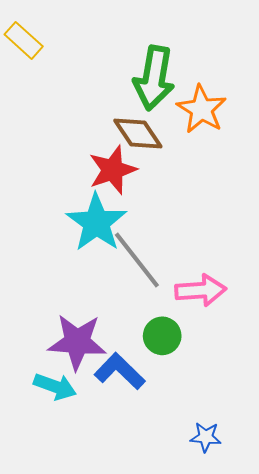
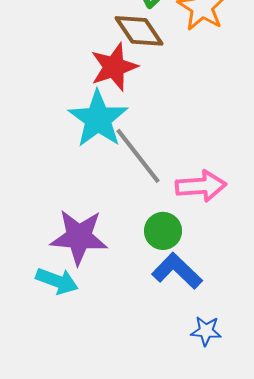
blue L-shape: (120, 371) -> (177, 271), moved

